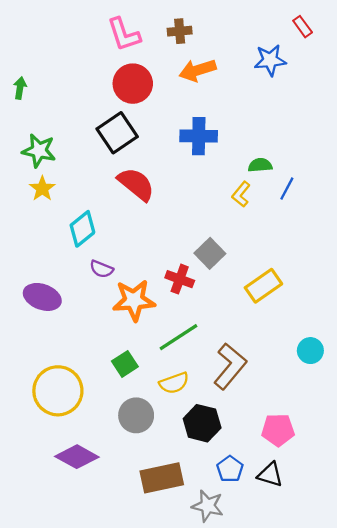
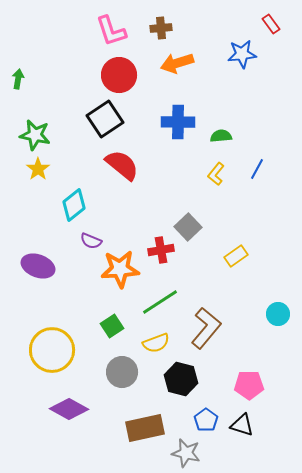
green semicircle: (260, 165) -> (221, 136), moved
red cross: (180, 279) -> (161, 250), turned -30
yellow rectangle: (263, 286) -> (236, 256), size x0.7

